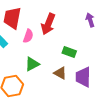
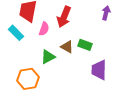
purple arrow: (90, 20) -> (106, 13), turned 32
brown triangle: (60, 73) -> (67, 47), moved

